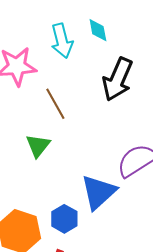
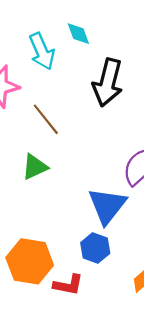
green triangle: (38, 146) -> (35, 167), turned 36
blue hexagon: (64, 219) -> (95, 248), moved

